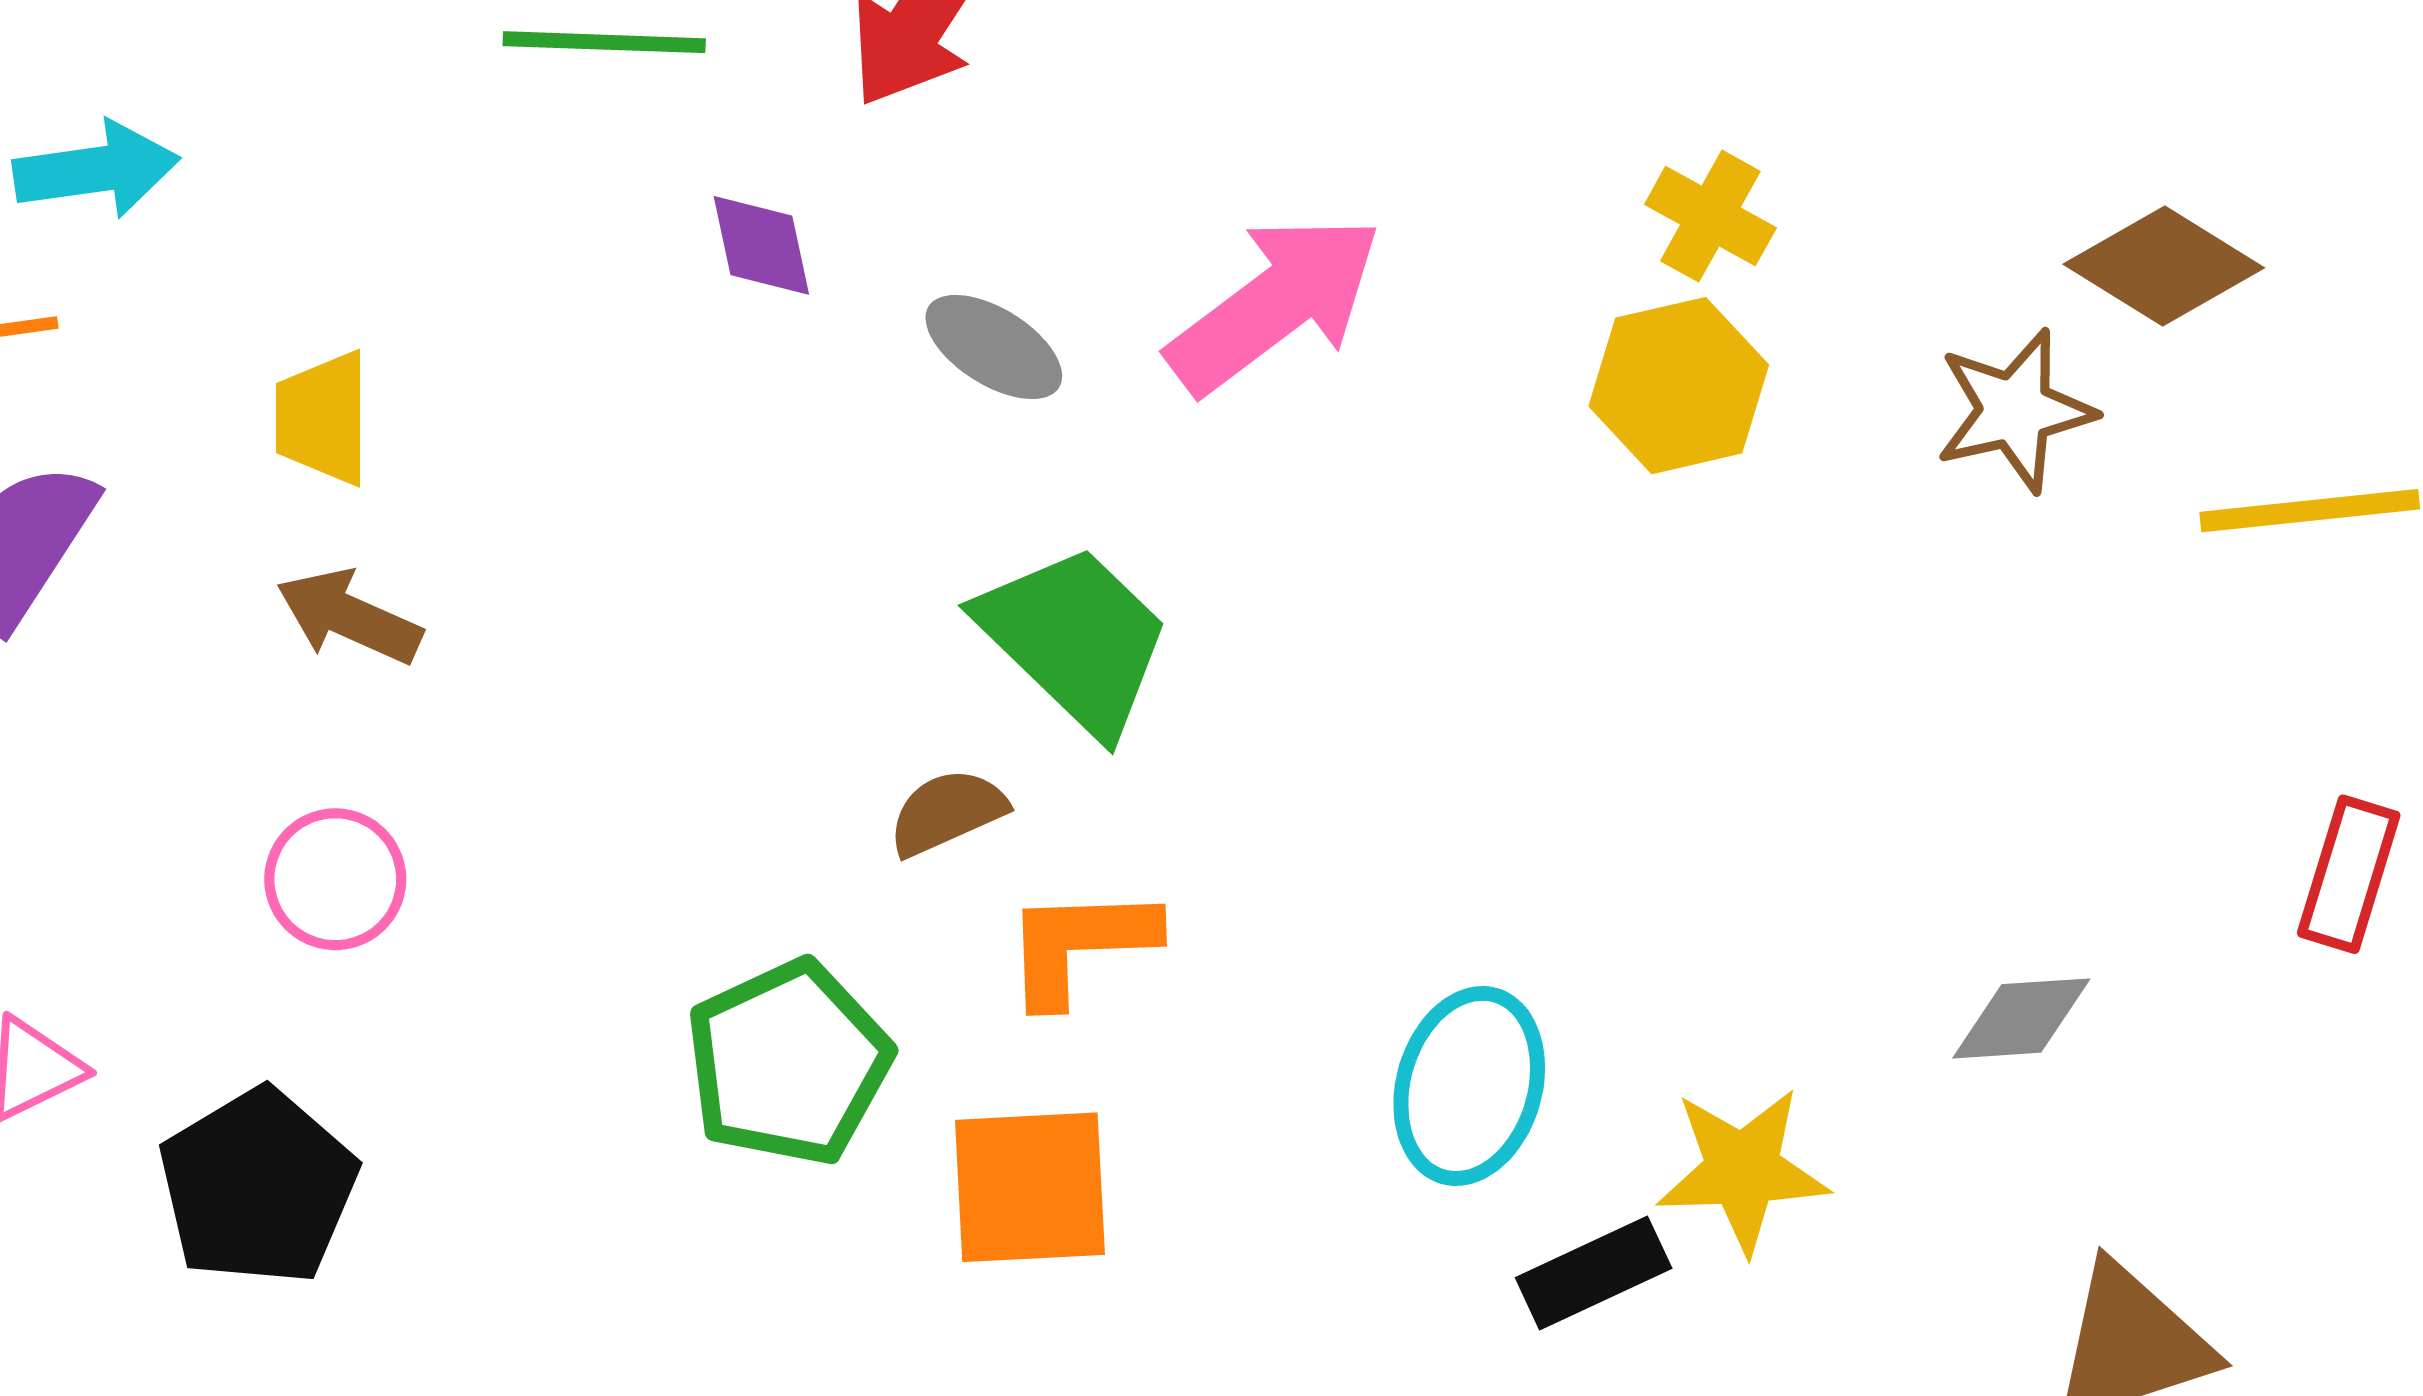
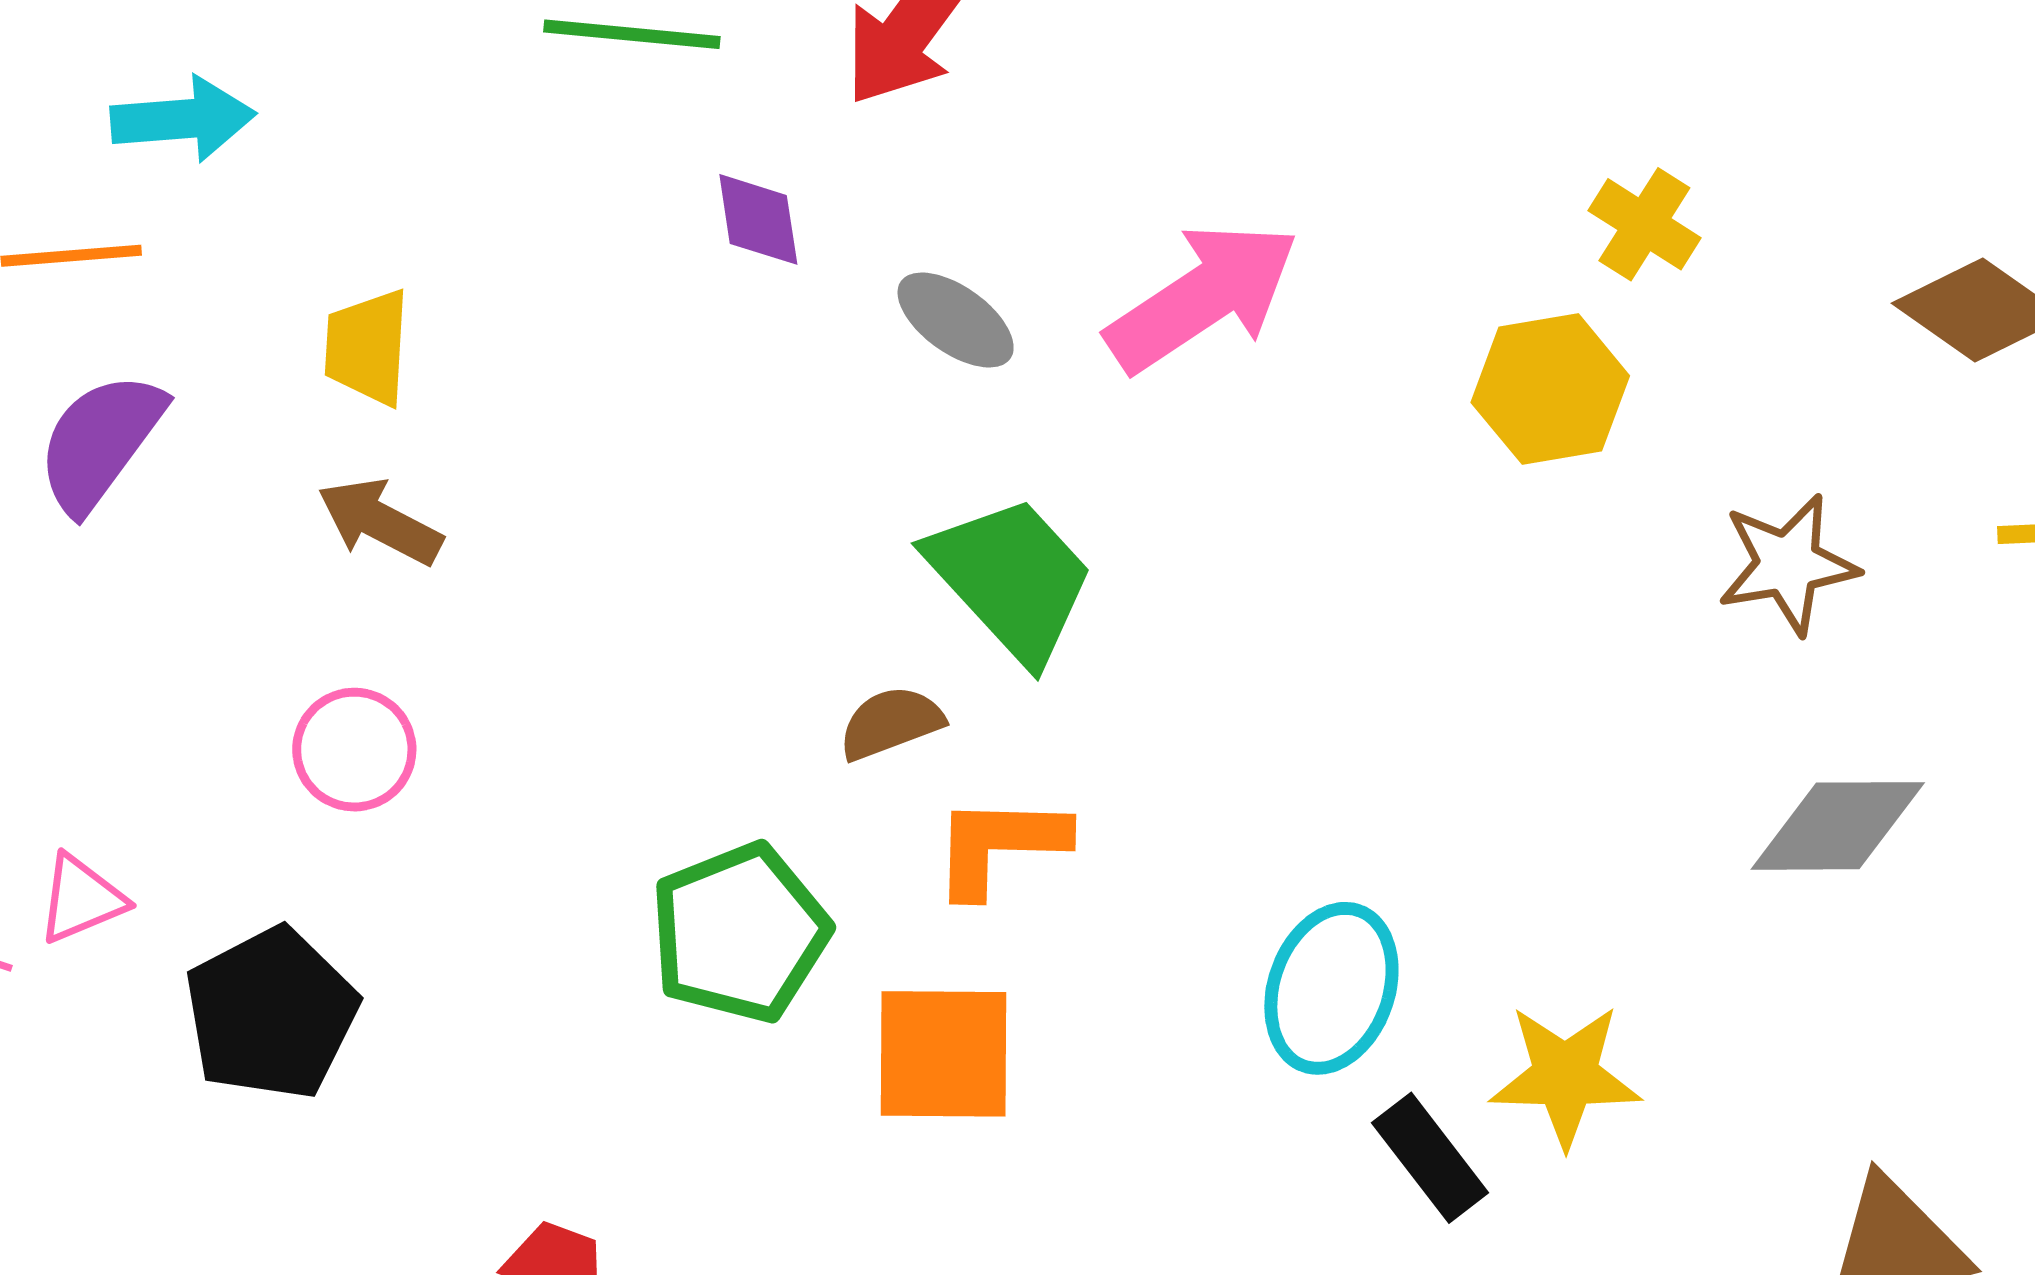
yellow cross: (1710, 216) -> (1644, 224), moved
brown star: (2015, 411) -> (1788, 564), moved
gray diamond: (2021, 1018) -> (1838, 826), moved, size x1.4
black rectangle: (1594, 1273) -> (1430, 1158), turned 74

